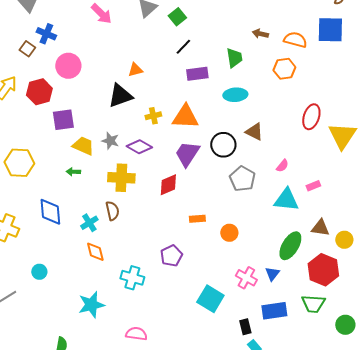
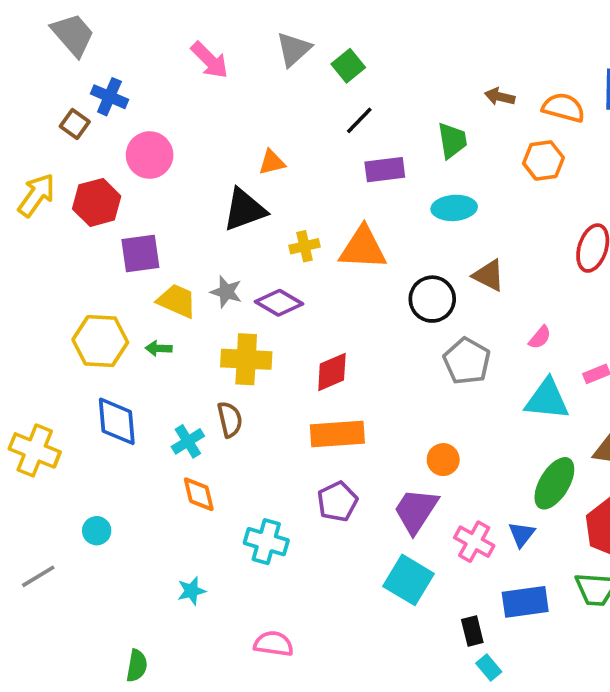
purple trapezoid: (187, 154) -> (416, 511), moved
yellow hexagon: (19, 163) -> (100, 341), moved
orange rectangle: (197, 219) -> (337, 434), moved, size x1.8
cyan star: (91, 305) -> (191, 591), size x0.6

